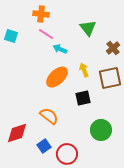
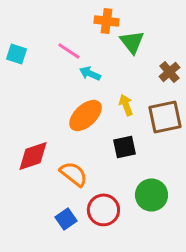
orange cross: (41, 14) -> (106, 21), moved
red diamond: (17, 133) -> (33, 156), moved
red circle: (67, 154) -> (103, 210), moved

